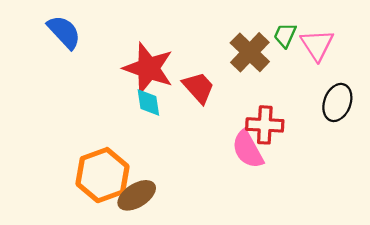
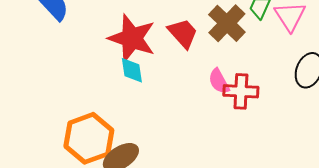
red trapezoid: (199, 88) -> (183, 33), moved
pink semicircle: (248, 149) -> (219, 81), moved, size x0.7

